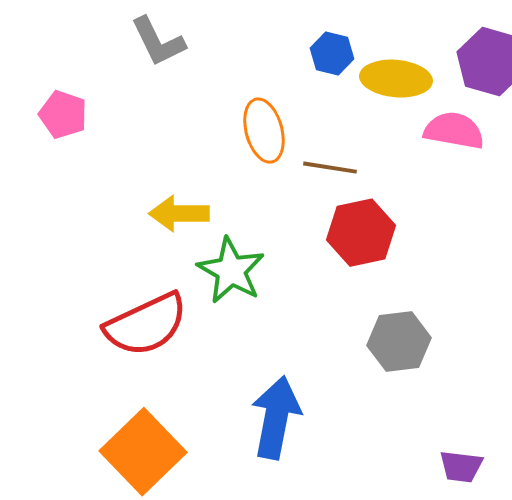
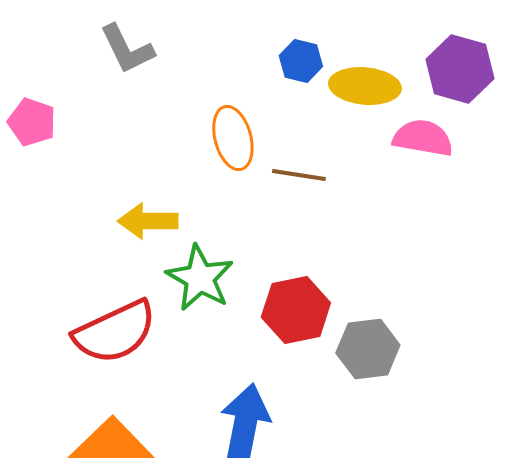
red hexagon: (361, 233) -> (296, 310), moved

